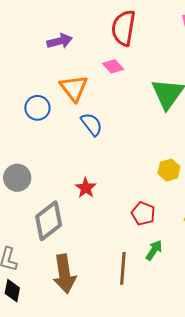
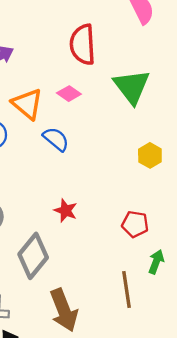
red semicircle: (124, 28) -> (83, 45), moved
pink diamond: (113, 66) -> (69, 94), moved
yellow hexagon: (169, 170) -> (150, 155), moved

